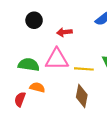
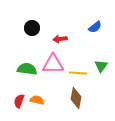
orange semicircle: (37, 87) -> (37, 100), moved

